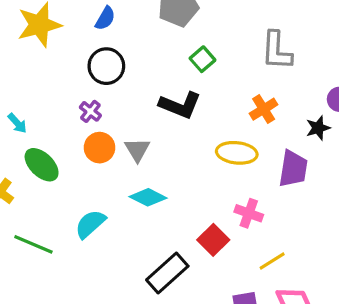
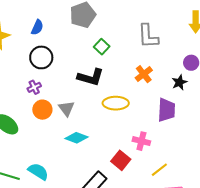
purple cross: (90, 111) -> (34, 87), turned 32
yellow ellipse: (237, 153) -> (116, 103), moved
cyan semicircle: (90, 224) -> (38, 171), moved, turned 80

